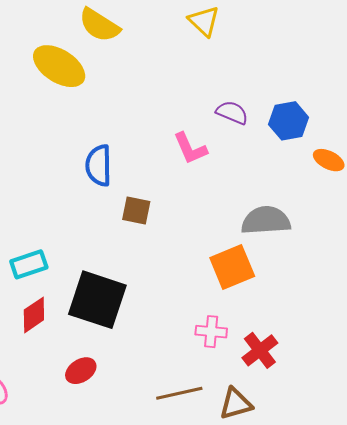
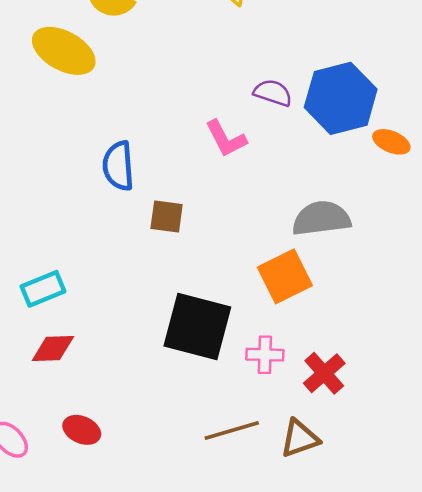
blue hexagon: (289, 121) -> (341, 98), size x1.5
black square: (97, 300) -> (197, 326), moved
red diamond: (34, 315) -> (53, 349), turned 36
red ellipse: (81, 371) -> (82, 430), moved, turned 60

